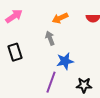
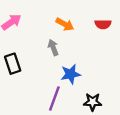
orange arrow: (60, 18) -> (65, 24), turned -126

